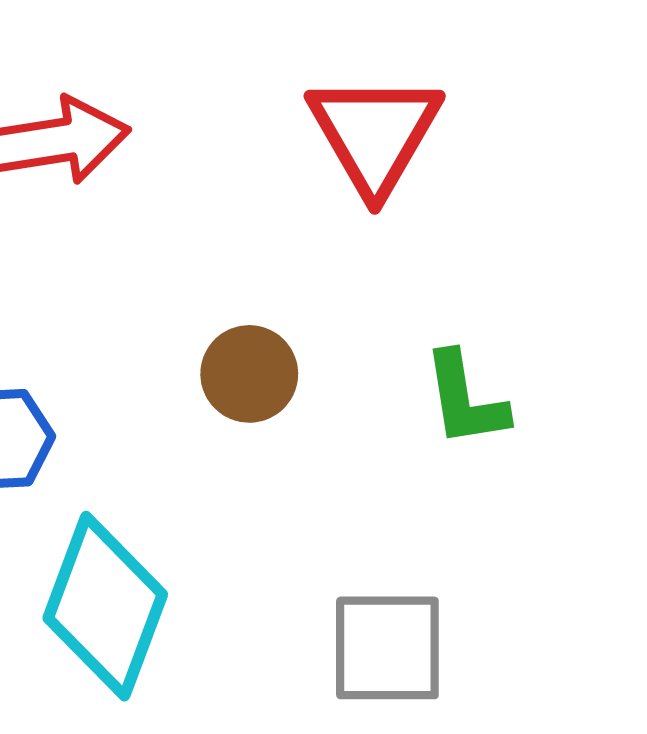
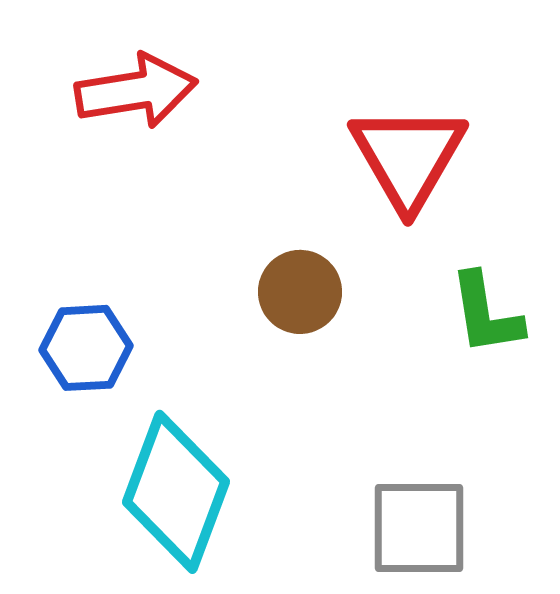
red triangle: (375, 134) -> (408, 157), moved

